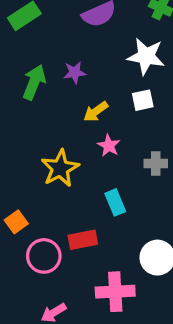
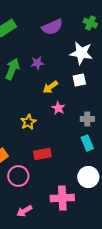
yellow star: (60, 168) -> (28, 122), size x0.7
cyan rectangle: (115, 202) -> (87, 143), moved
red rectangle: (83, 240) -> (42, 154), moved

